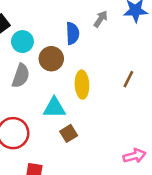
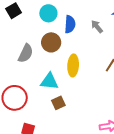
gray arrow: (101, 19) -> (97, 27), moved, turned -80
cyan circle: (22, 42) -> (48, 13), moved

